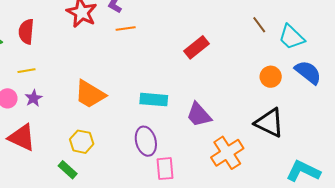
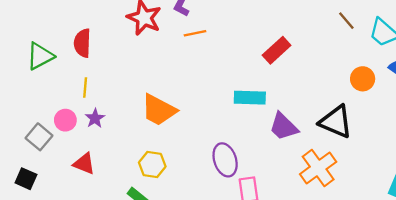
yellow line: (26, 71) -> (85, 87), turned -72
cyan rectangle: (154, 100) -> (250, 98), moved
black triangle: (269, 123) -> (336, 122), moved
red triangle: (22, 137) -> (84, 164), size x0.7

